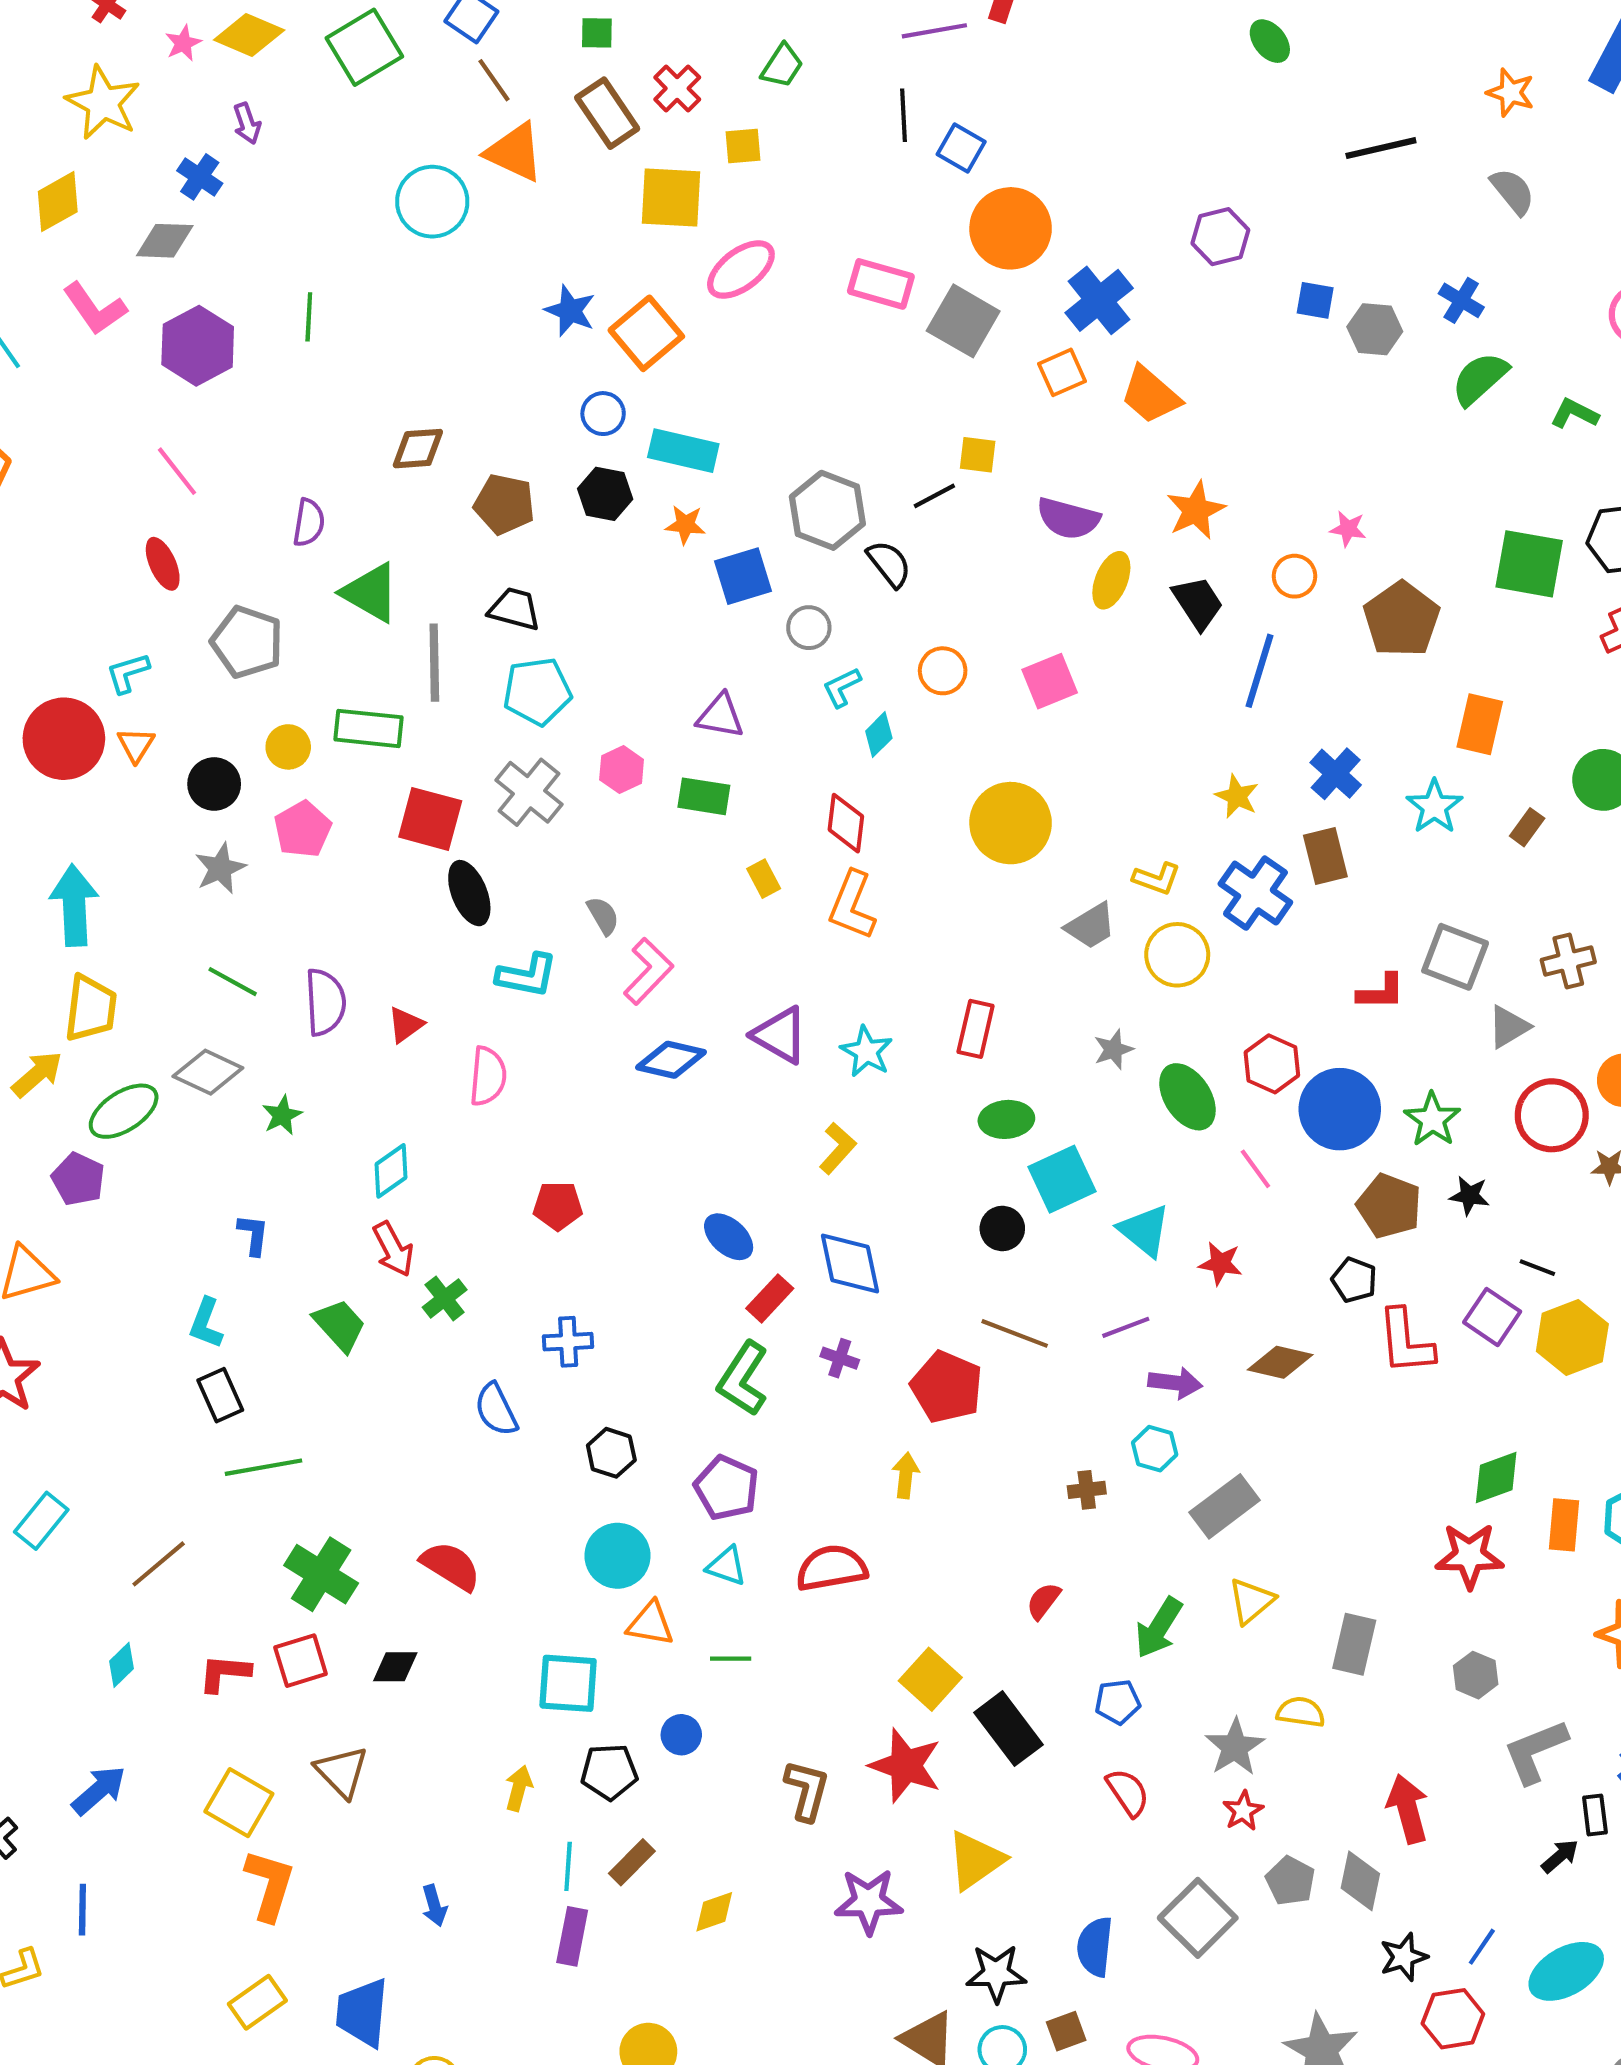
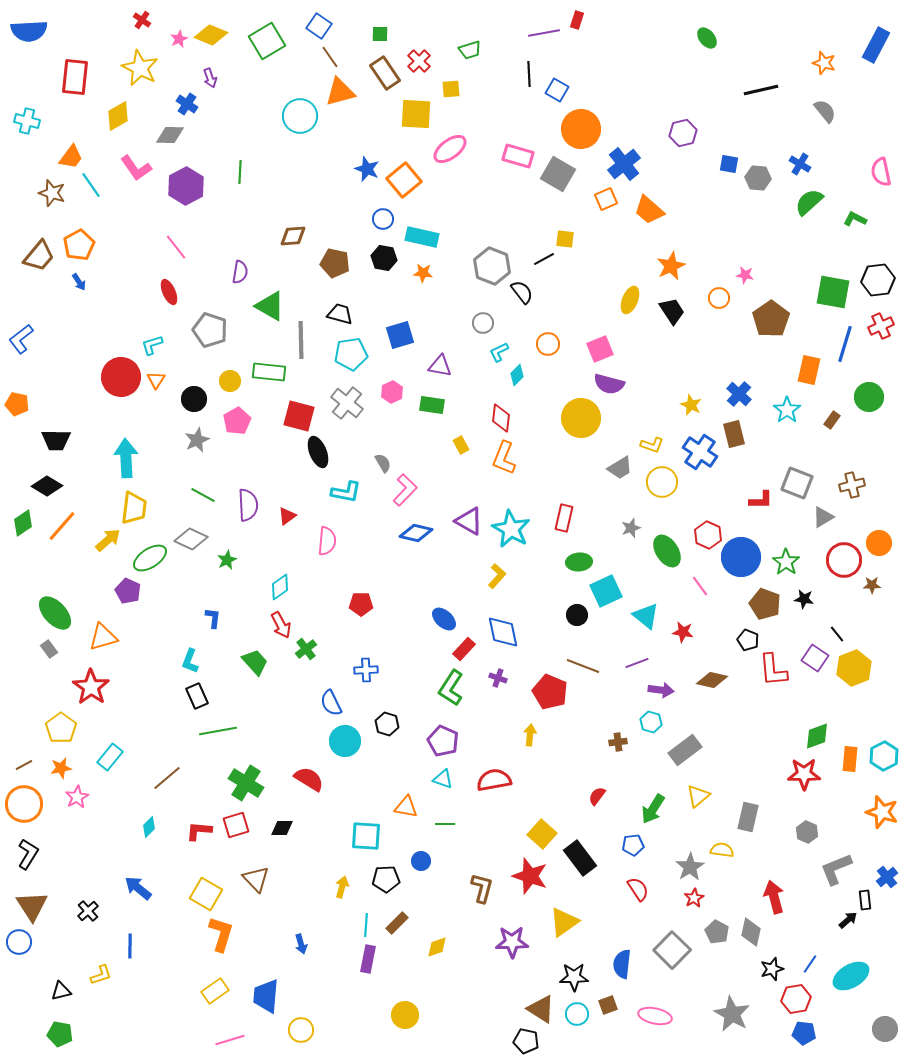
green trapezoid: (782, 66) -> (470, 50), turned 40
orange triangle: (515, 152) -> (340, 92), turned -40
purple semicircle: (1068, 519) -> (609, 384), moved
blue square: (743, 576) -> (400, 335), moved
blue line: (1260, 671) -> (845, 344), moved
cyan star: (866, 1052) -> (511, 529), size x1.5
black line: (1537, 1268) -> (837, 634), turned 30
cyan circle: (617, 1556) -> (345, 741), moved
blue arrow: (99, 1790) -> (138, 888), turned -100

